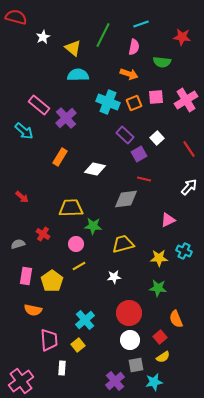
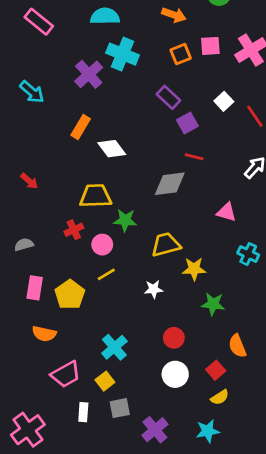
cyan cross: (108, 102) -> (123, 54), moved
pink rectangle: (39, 105) -> (39, 22), moved
white square: (157, 138) -> (224, 101), moved
white diamond: (95, 169) -> (112, 149), moved, turned 40
pink triangle: (168, 220) -> (227, 212), turned 42
red cross: (43, 234) -> (74, 230), moved, turned 32
yellow star: (159, 258) -> (194, 269), moved
red circle: (129, 313) -> (174, 338), size x0.6
pink trapezoid: (49, 340) -> (66, 374), turned 65
gray square: (136, 365) -> (120, 408), moved

